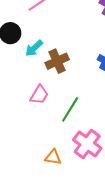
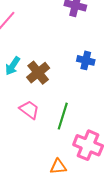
pink trapezoid: (39, 95) -> (29, 110), turned -70

